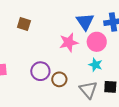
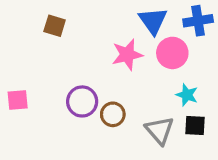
cyan star: (95, 65) -> (187, 95), moved

